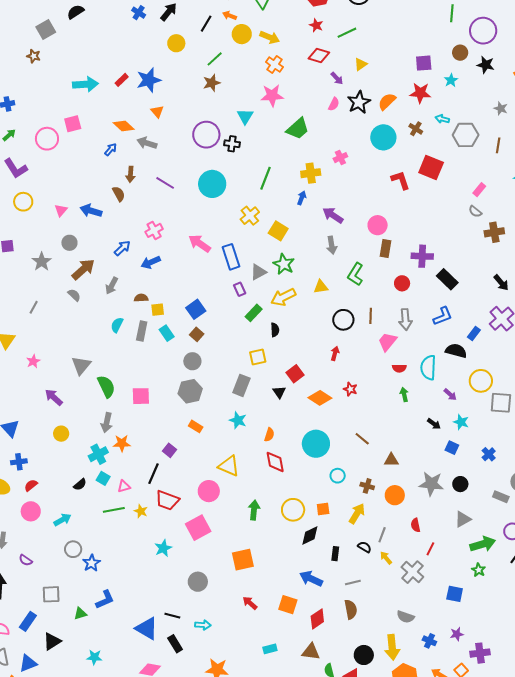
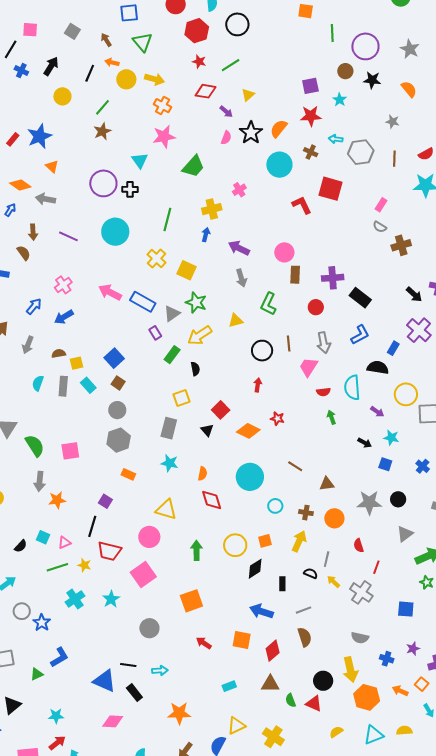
blue rectangle: (231, 257) -> (143, 302), turned -35
cyan cross: (98, 454) -> (75, 599), moved

